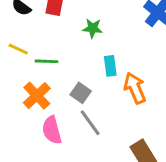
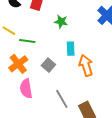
gray line: (90, 123) -> (62, 99), moved

